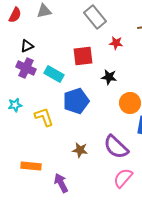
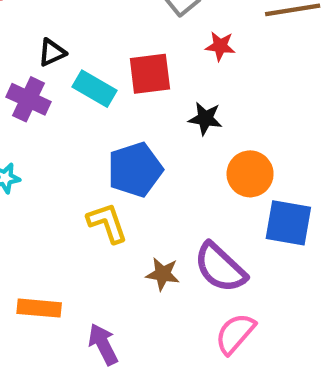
black triangle: (27, 46) -> (52, 52), moved
cyan rectangle: (54, 74) -> (95, 89), moved
yellow L-shape: (44, 117) -> (107, 223), moved
brown star: (80, 150) -> (163, 274), moved

